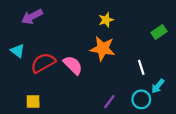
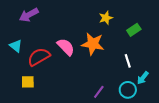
yellow star: (106, 20) -> (106, 18), moved
green rectangle: (159, 32) -> (134, 30), moved
pink semicircle: (73, 65) -> (66, 47), moved
yellow square: (33, 102) -> (28, 82), moved

